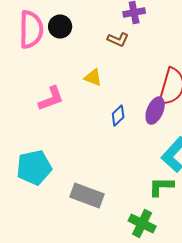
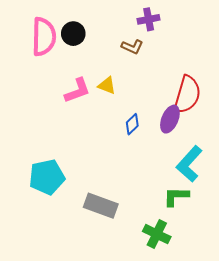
pink L-shape: (51, 99) -> (77, 91), moved

